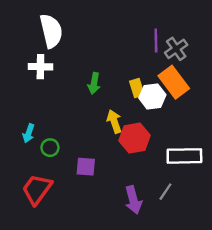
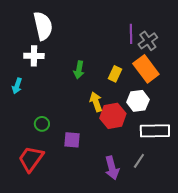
yellow rectangle: (137, 88) -> (115, 74), turned 42
white hexagon: (152, 96) -> (138, 101), moved
cyan arrow: (29, 133) -> (17, 86), moved

